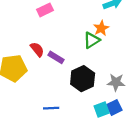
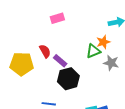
black hexagon: (83, 79) -> (68, 79), moved
gray star: (116, 82) -> (111, 63), moved

